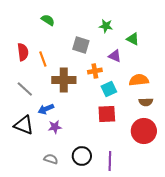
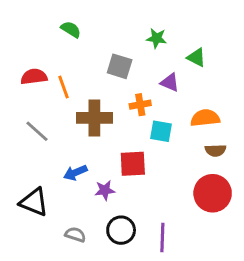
red semicircle: (23, 52) -> (34, 77), turned -90
cyan square: (109, 89) -> (161, 131), turned 35
blue arrow: (46, 109) -> (75, 173), moved
red square: (107, 114) -> (133, 164), moved
black triangle: (24, 125) -> (34, 202), moved
purple star: (55, 127) -> (105, 190), moved

